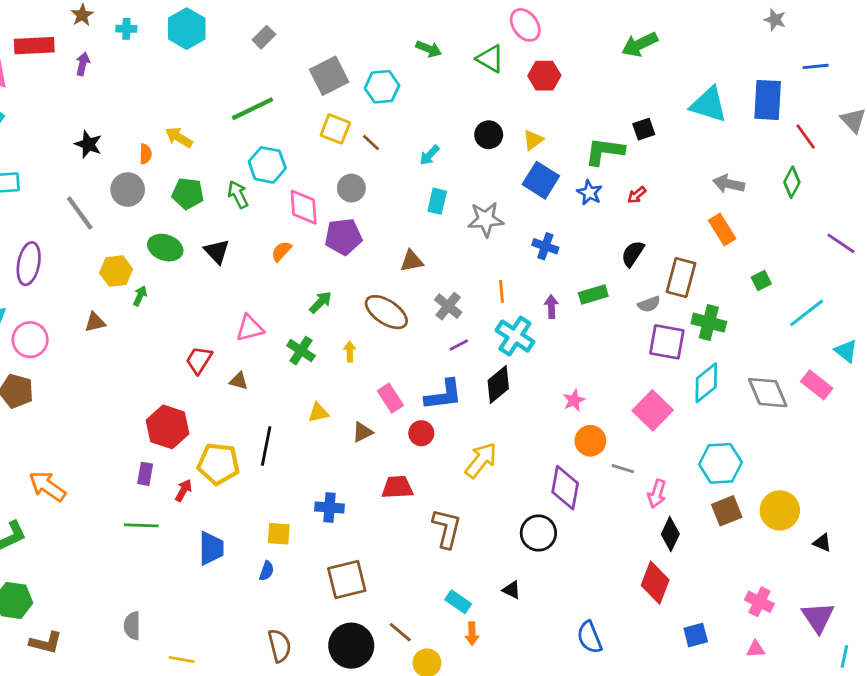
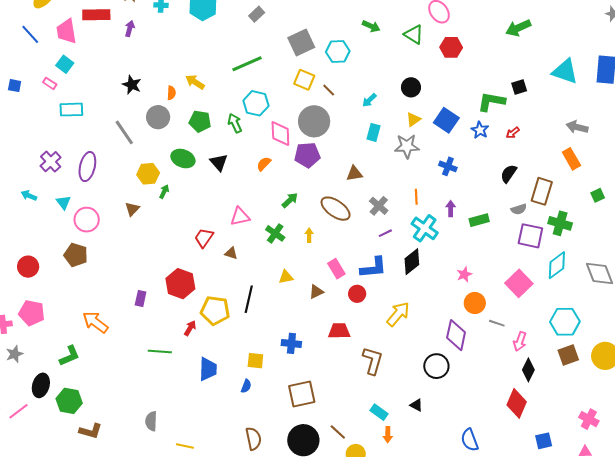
yellow triangle: (533, 140) -> (413, 120), moved
gray circle: (351, 188) -> (314, 121), size x1.6
green rectangle: (593, 295) -> (479, 220), moved
brown triangle: (95, 322) -> (132, 209), turned -35
purple rectangle: (145, 474) -> (141, 298), moved

